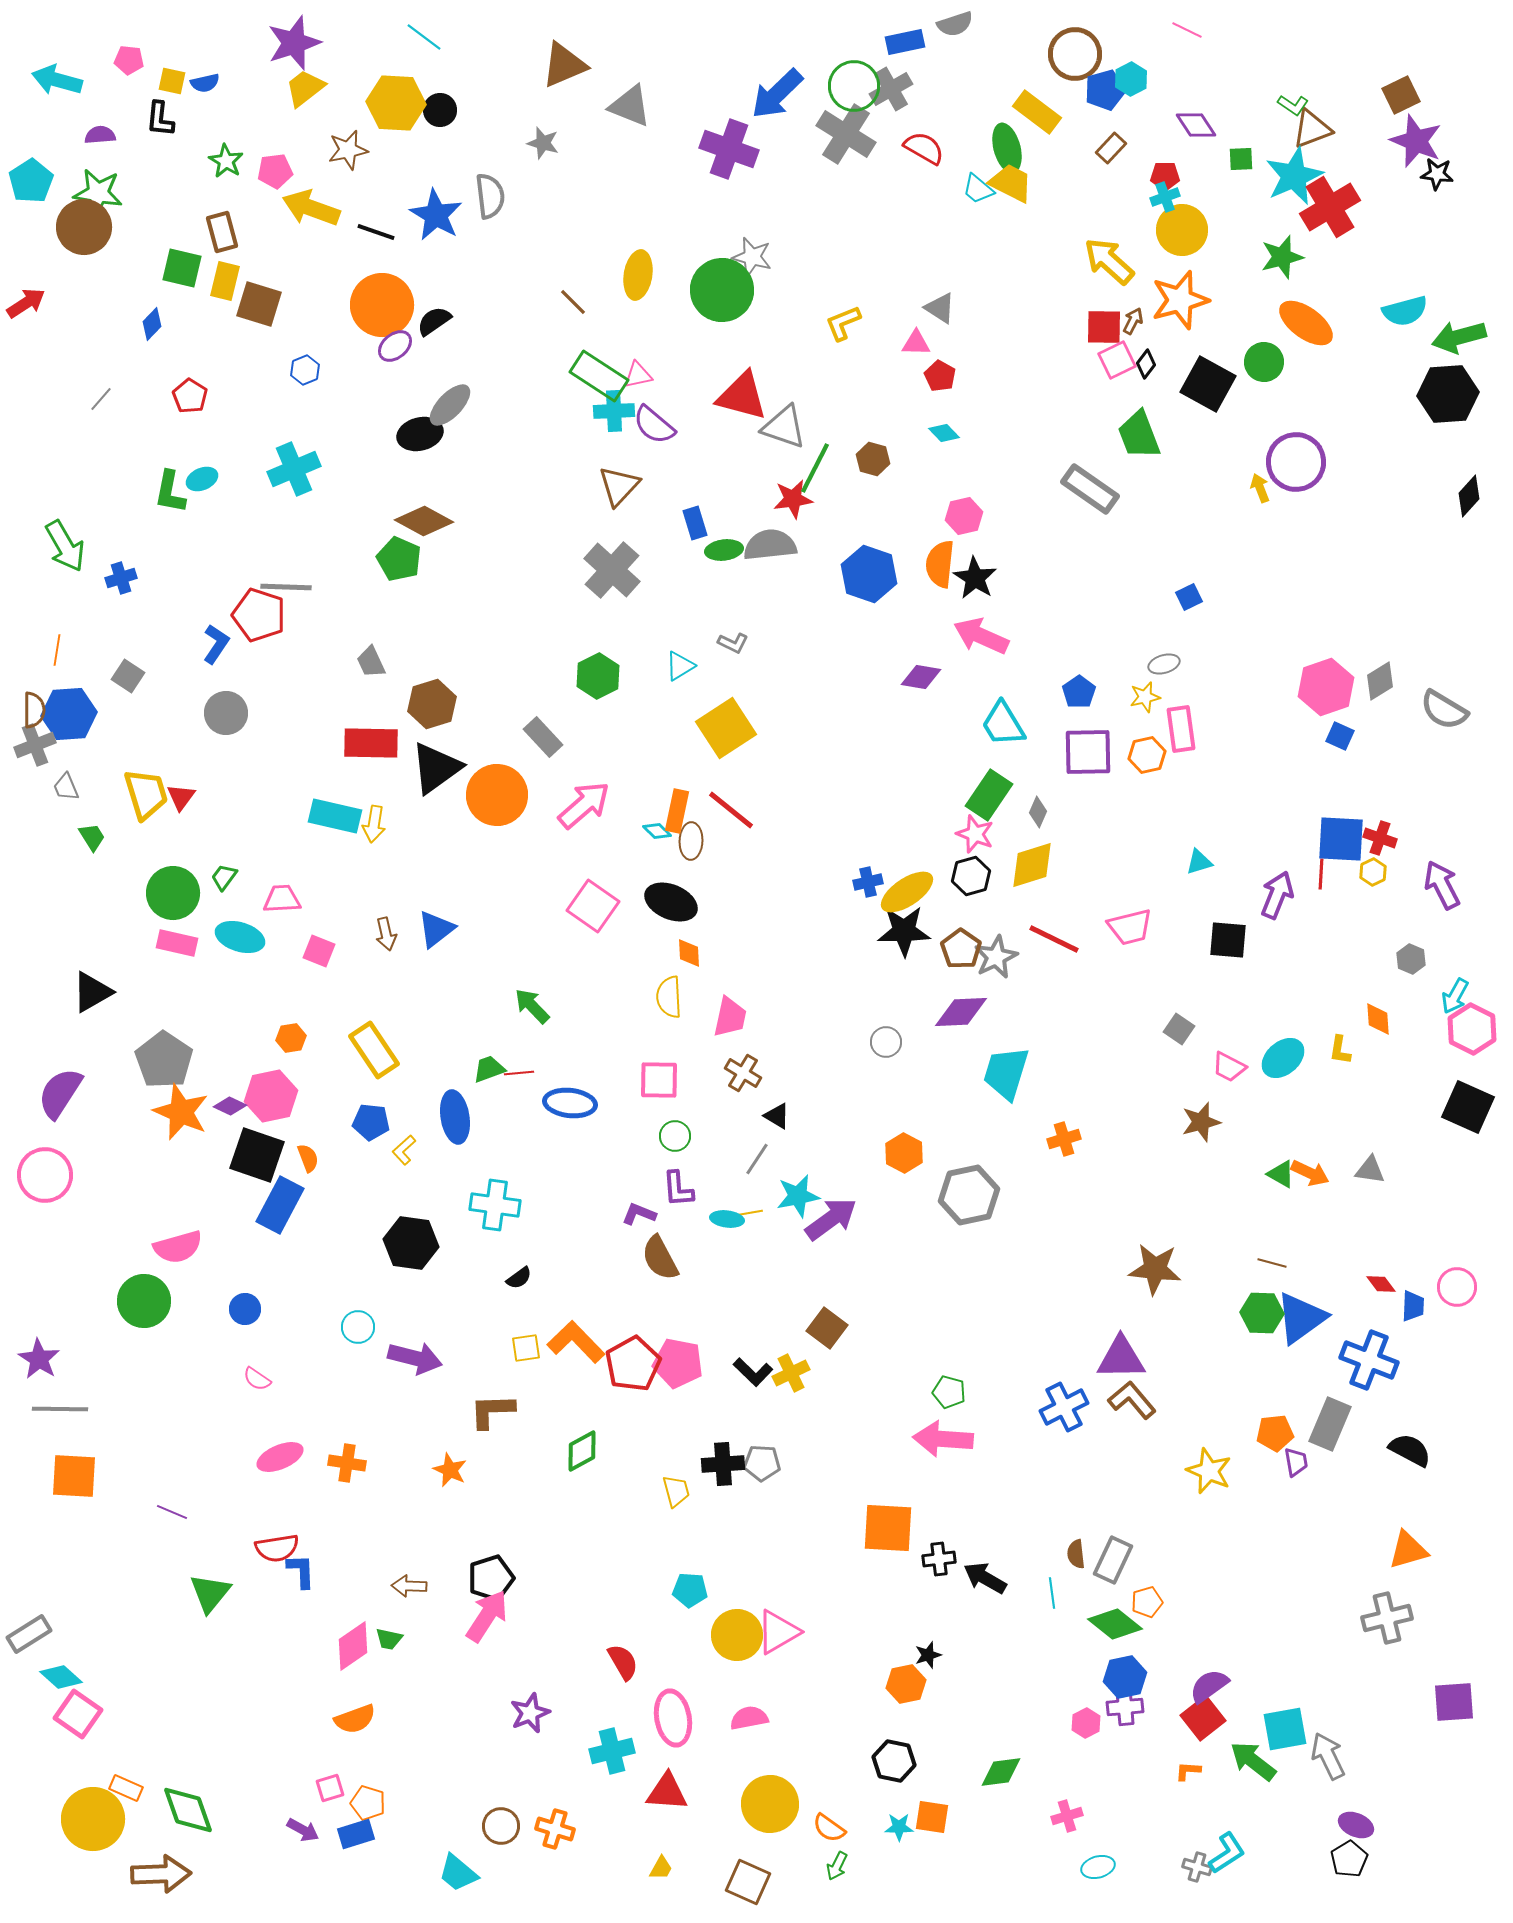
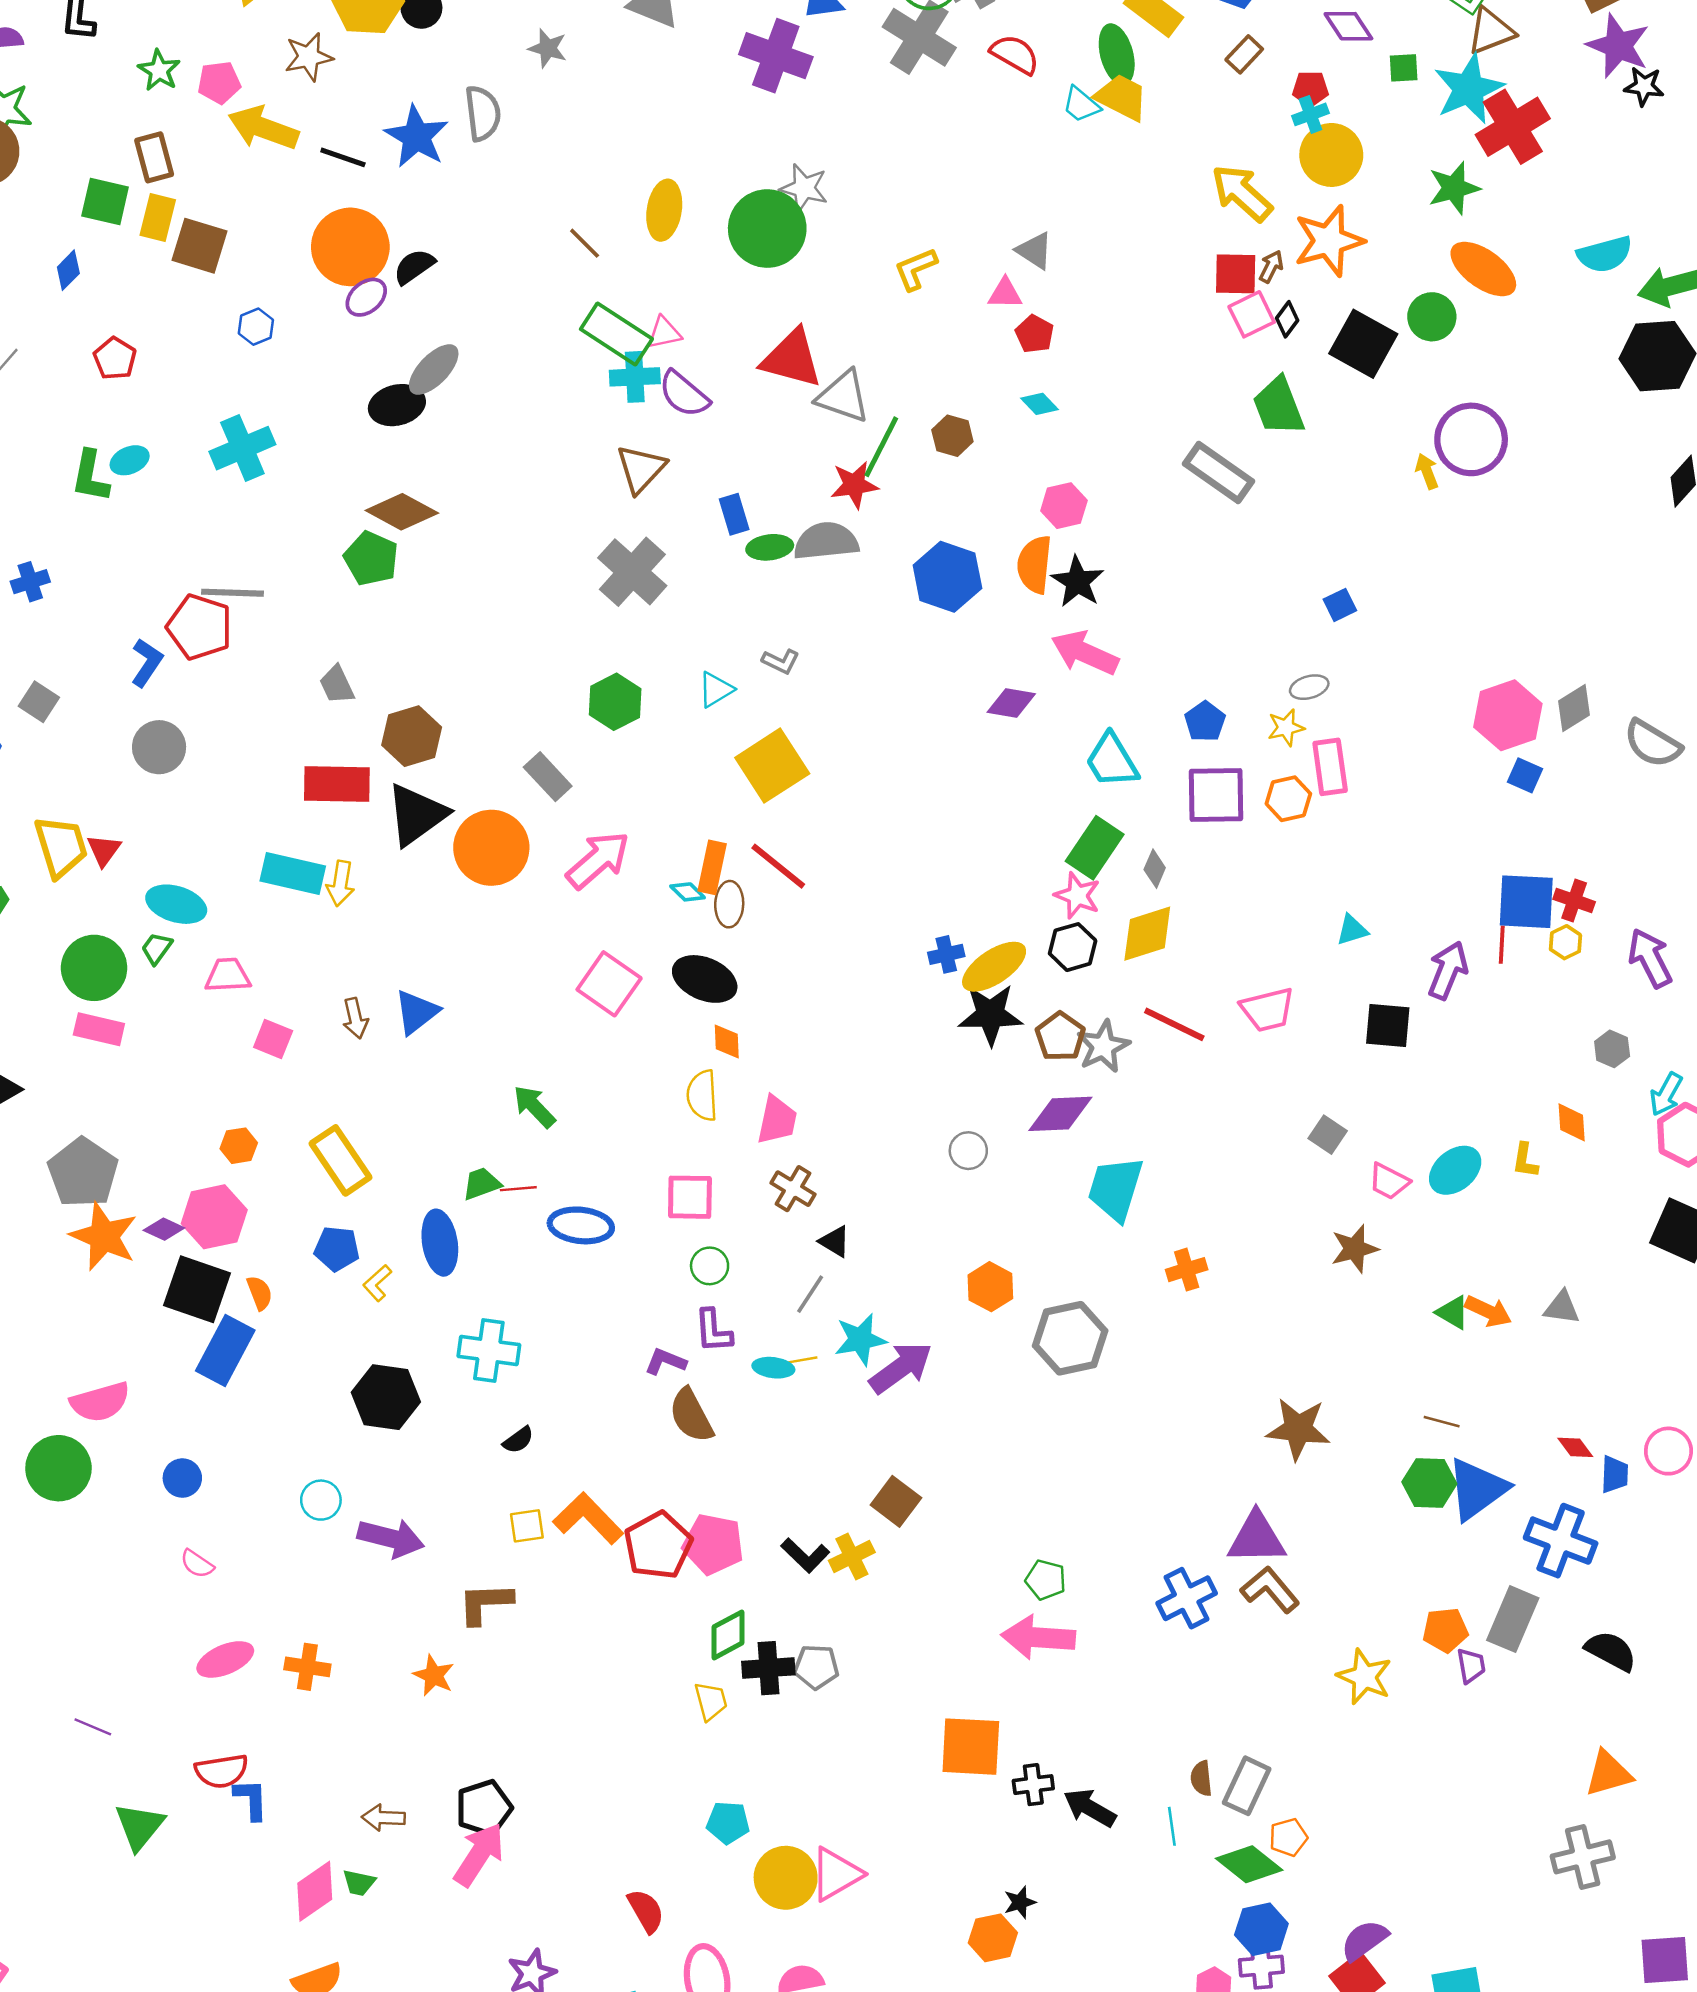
cyan ellipse: (240, 937) -> (176, 904), moved
green diamond: (582, 1451) -> (728, 1635), moved

